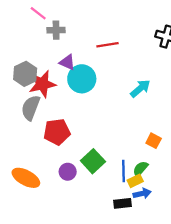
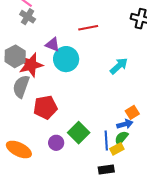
gray cross: (56, 30) -> (28, 17), moved, turned 35
orange square: (154, 141) -> (132, 112), turned 32
blue arrow: (142, 194) -> (125, 124), moved

